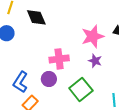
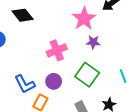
purple circle: (49, 79) -> (54, 81), moved
blue L-shape: (20, 82) -> (25, 84), turned -45

